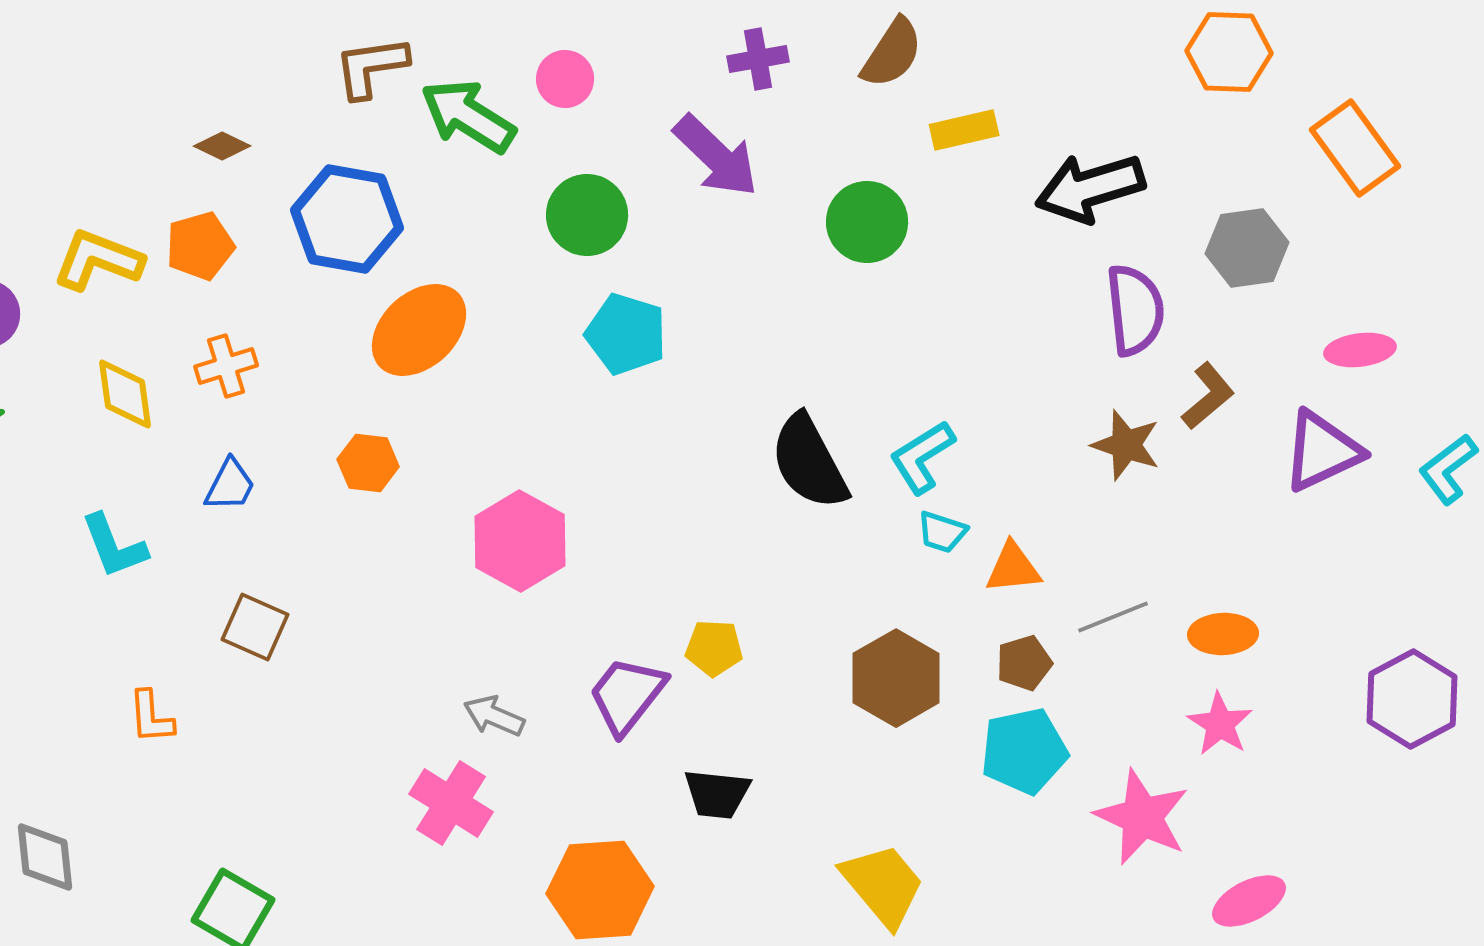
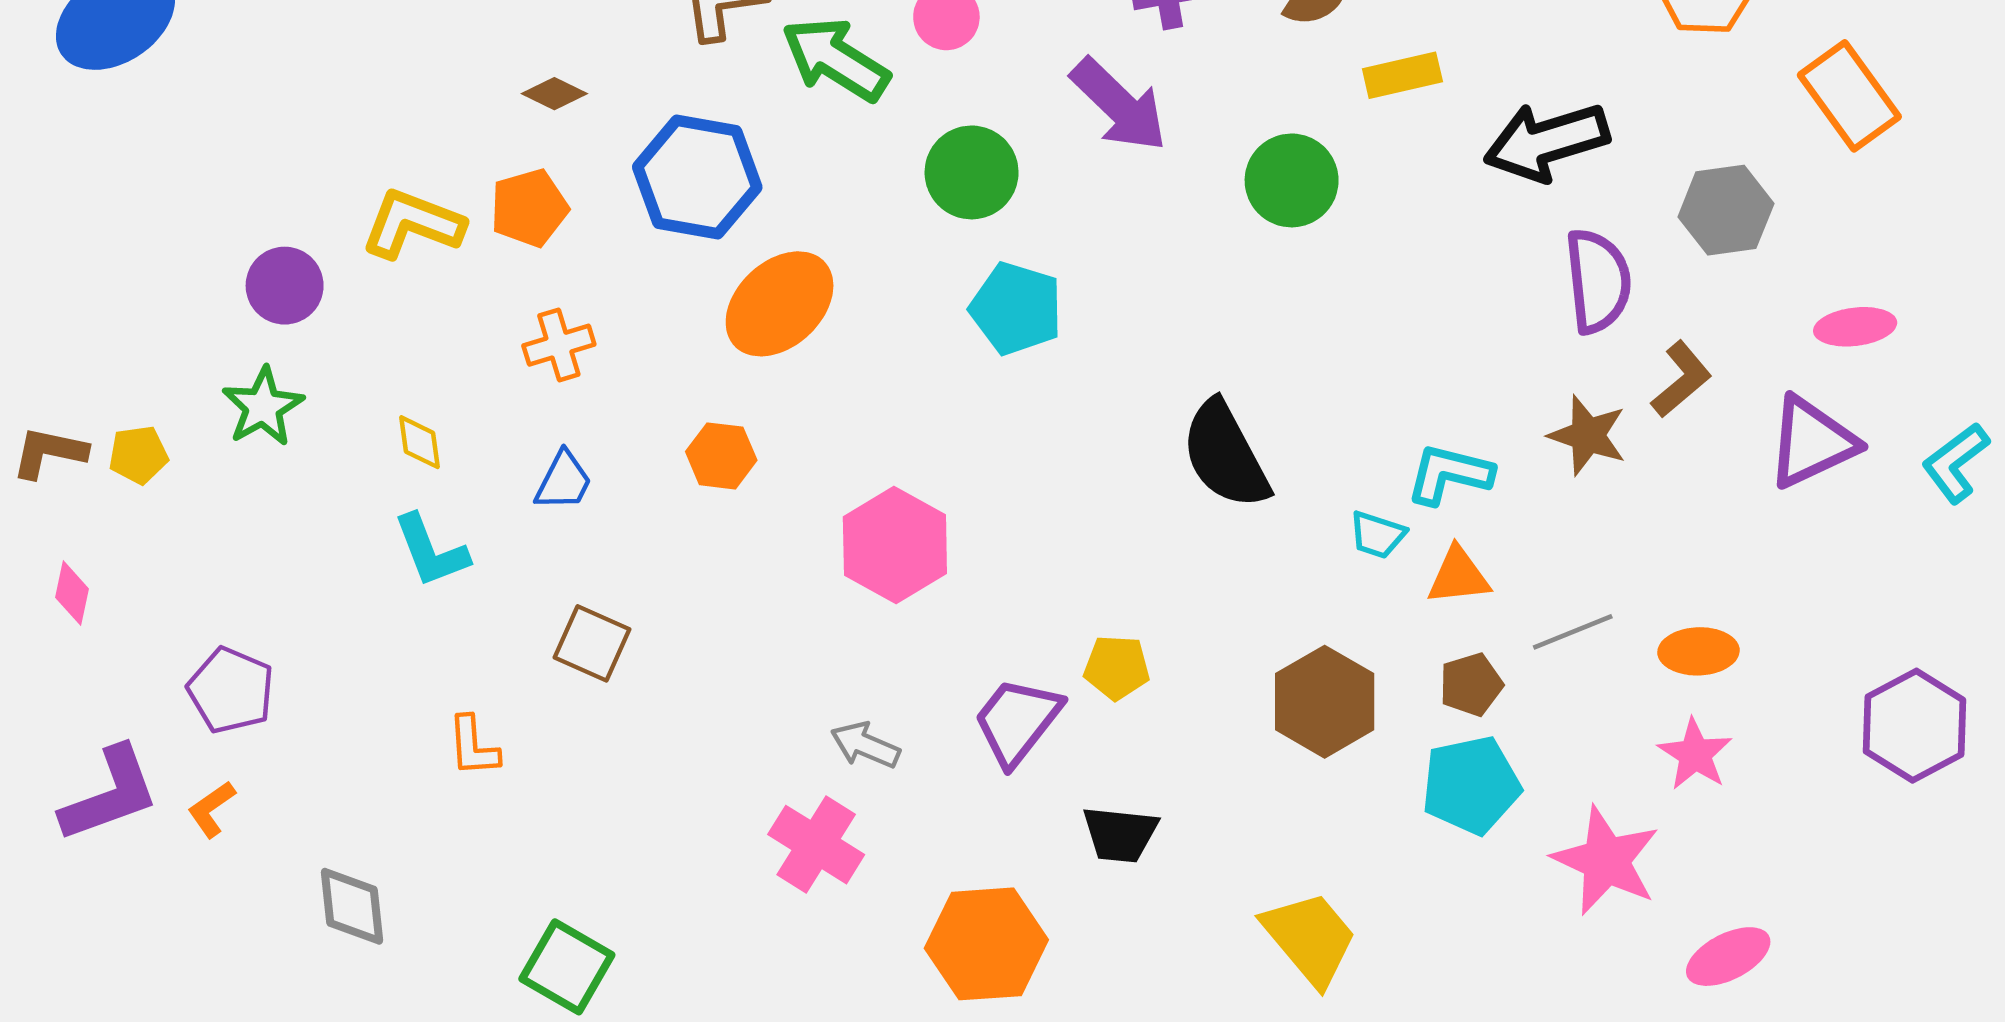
yellow diamond: (125, 394) -> (419, 442), moved, size x0.7
cyan L-shape: (922, 457) -> (1449, 474), moved, turned 46

